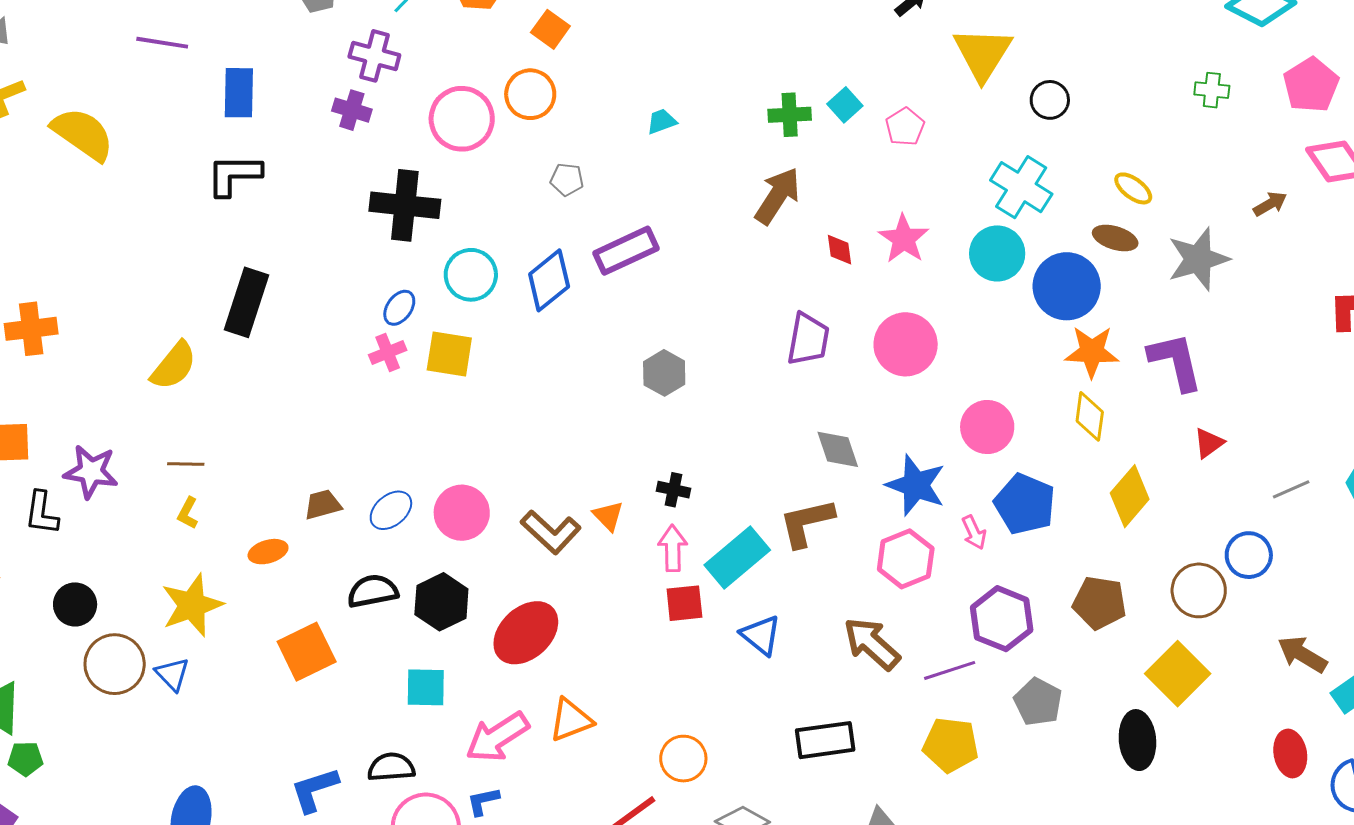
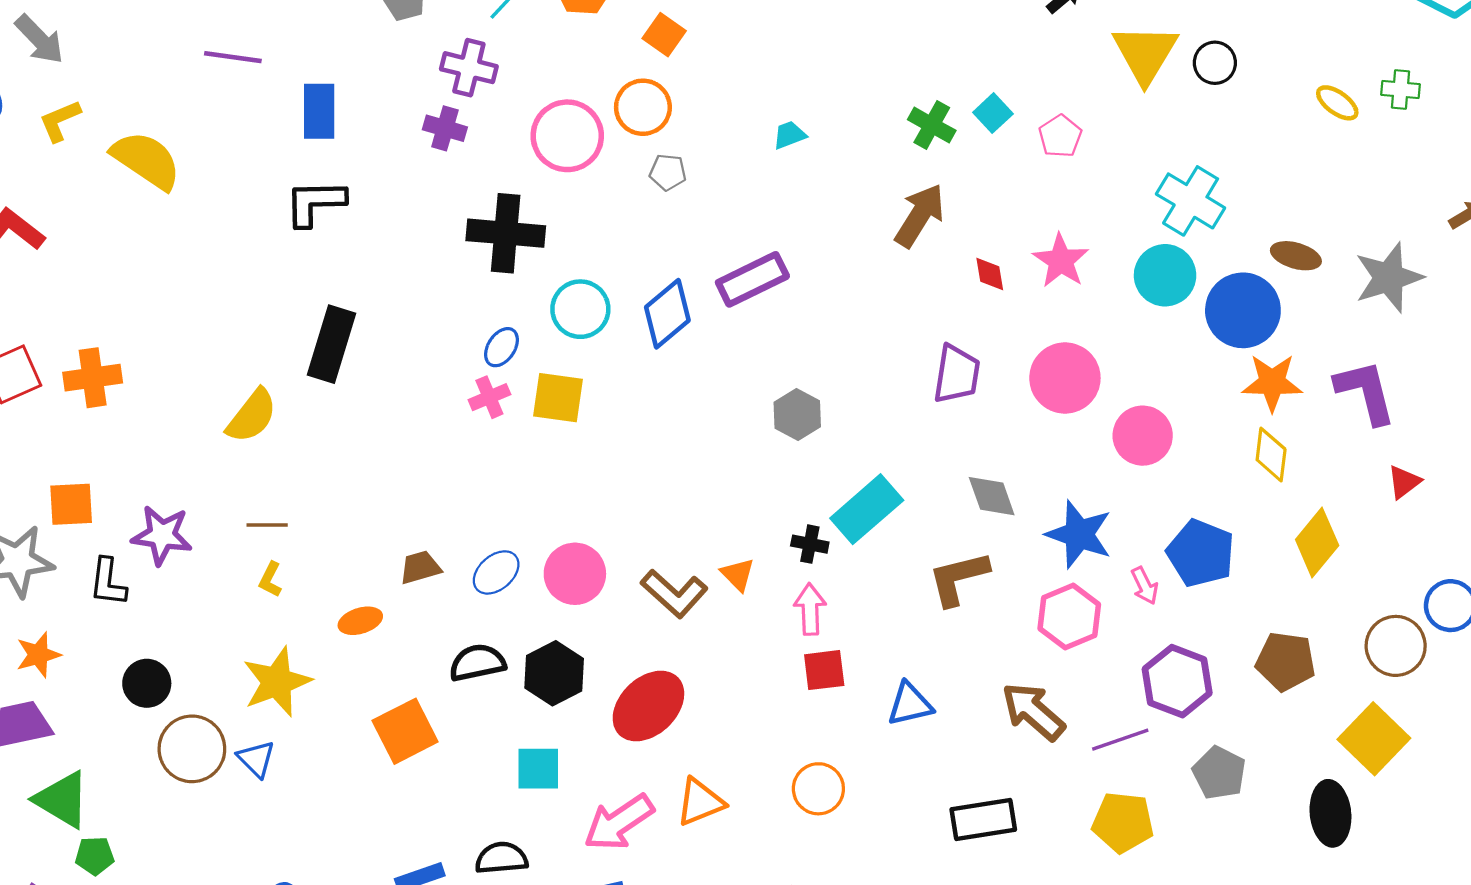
black circle: (1050, 100) -> (1215, 63), moved
green cross: (790, 115) -> (932, 125), turned 33
gray pentagon: (567, 179) -> (668, 172), moved
yellow ellipse: (1133, 188) -> (1337, 103), moved
pink circle: (987, 427) -> (1143, 436), moved
cyan rectangle: (737, 557) -> (867, 509), moved
blue triangle: (761, 635) -> (910, 704), turned -51
orange circle: (683, 759) -> (818, 789), moved

